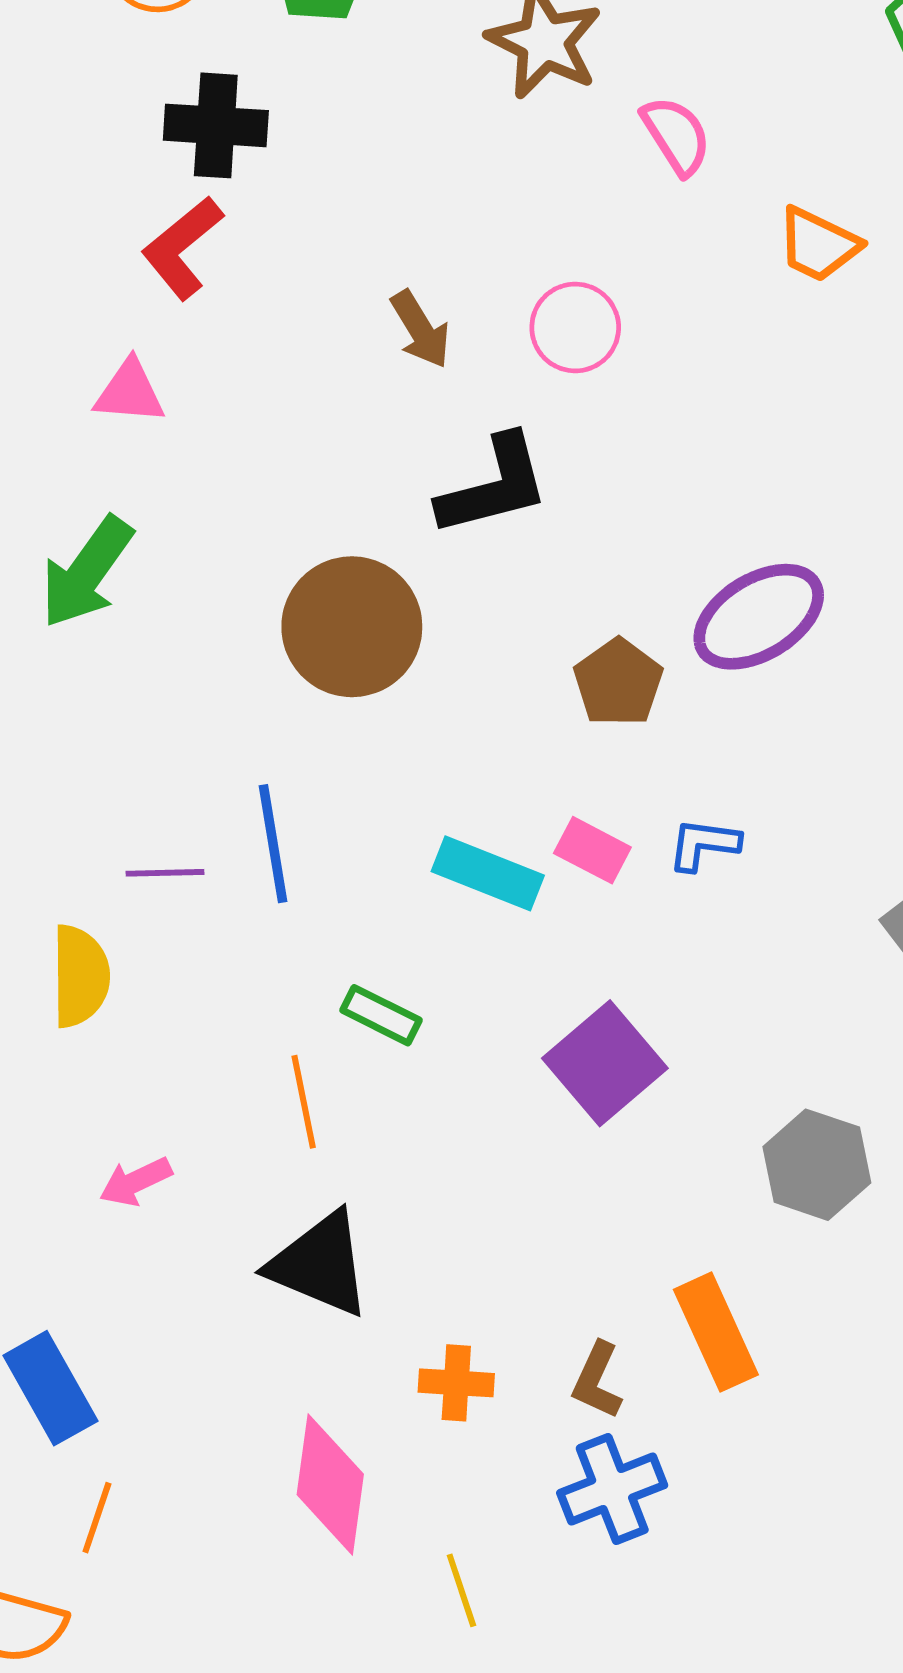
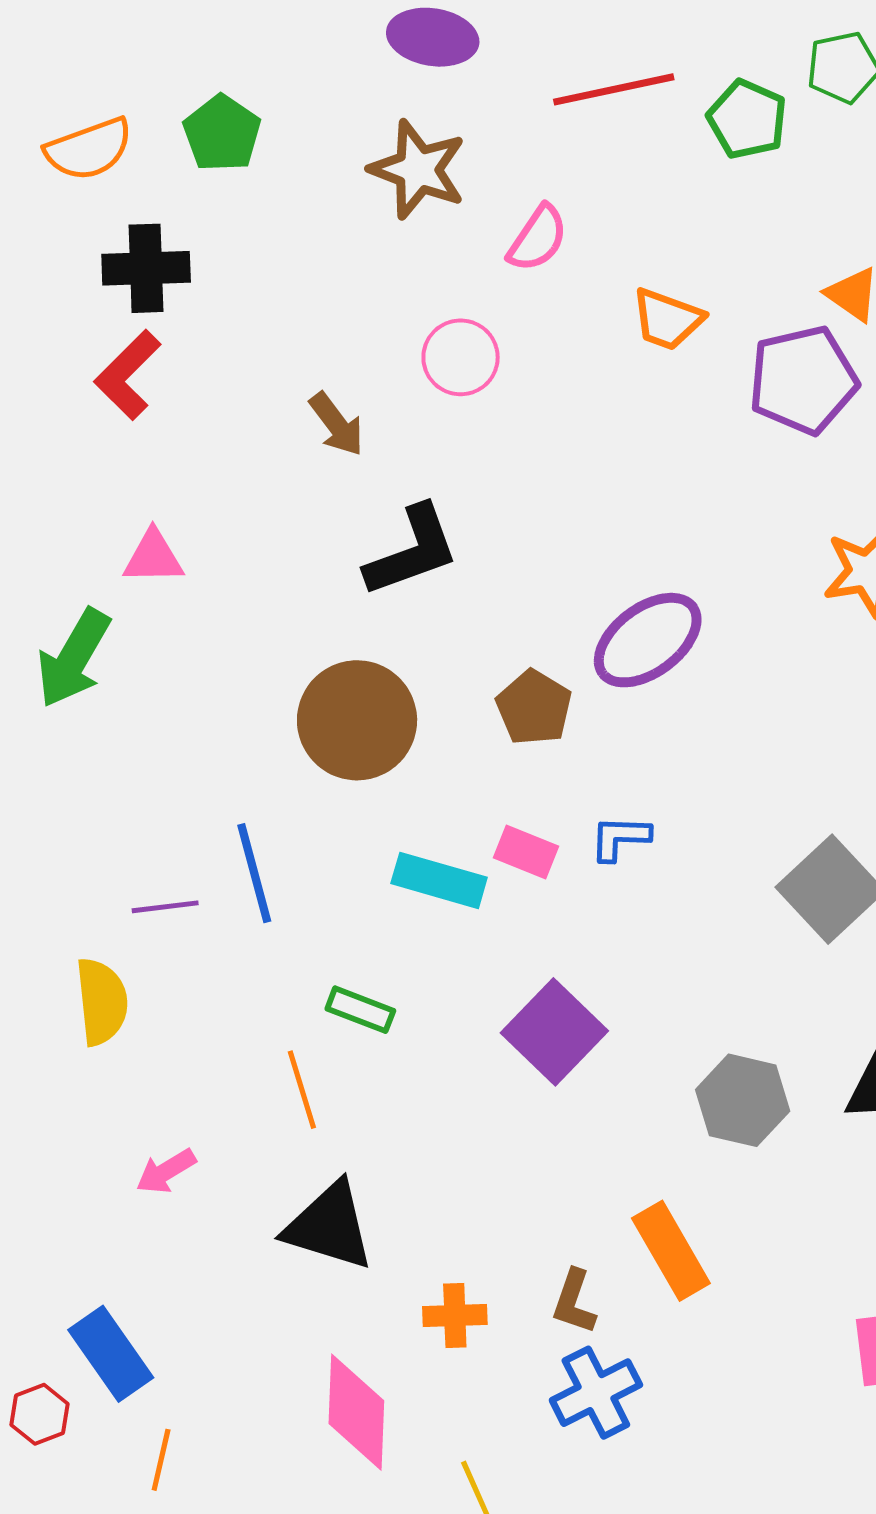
pink semicircle: (676, 135) -> (538, 238), turned 72
pink circle: (575, 327) -> (461, 357), moved
pink triangle: (130, 392) -> (153, 557), moved
brown circle: (352, 627) -> (357, 720), moved

